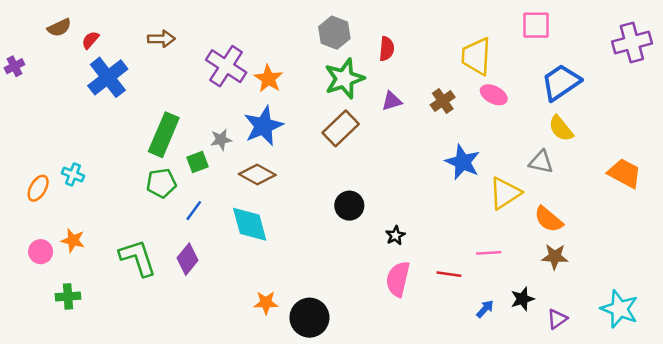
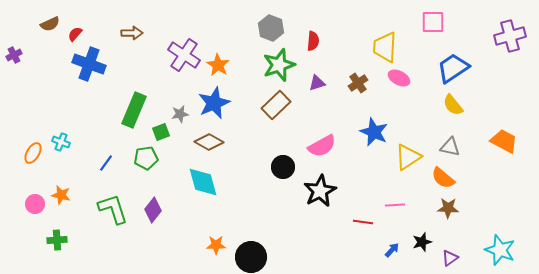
blue cross: (108, 77) -> (89, 64), turned -32
gray triangle: (541, 162) -> (450, 147), moved
green pentagon: (161, 183) -> (146, 158), moved
blue line: (194, 211) -> (106, 163), moved
black star: (395, 235) -> (320, 191), size x2.0
pink semicircle: (398, 279) -> (322, 146), moved, turned -132

